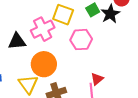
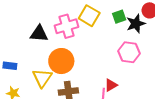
pink hexagon: (81, 40) -> (129, 52), moved

